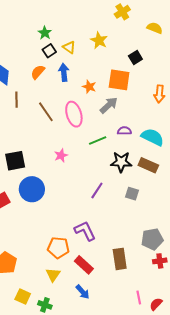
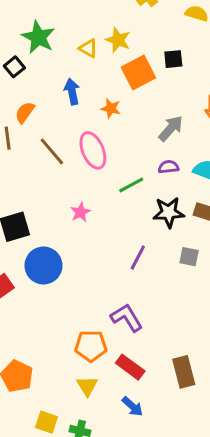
green star: (45, 33) -> (38, 37), size x1.6
yellow triangle: (69, 47) -> (88, 48), moved
black square: (49, 51) -> (14, 67), moved
black square: (135, 57) -> (173, 59), turned 32
orange semicircle: (38, 72) -> (25, 112), moved
orange square: (119, 80) -> (138, 72), moved, turned -30
gray arrow: (109, 105) -> (171, 128), moved
brown rectangle: (120, 259) -> (184, 372), moved

